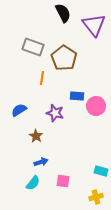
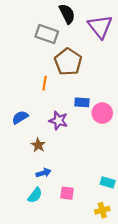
gray rectangle: (33, 47) -> (47, 34), moved

